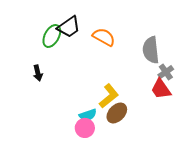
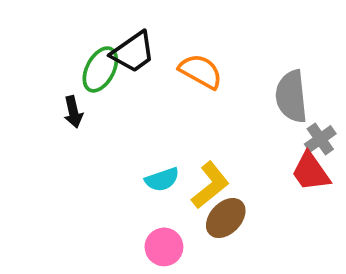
black arrow: (38, 73) -> (73, 112), moved
cyan semicircle: (88, 115) -> (162, 179), moved

